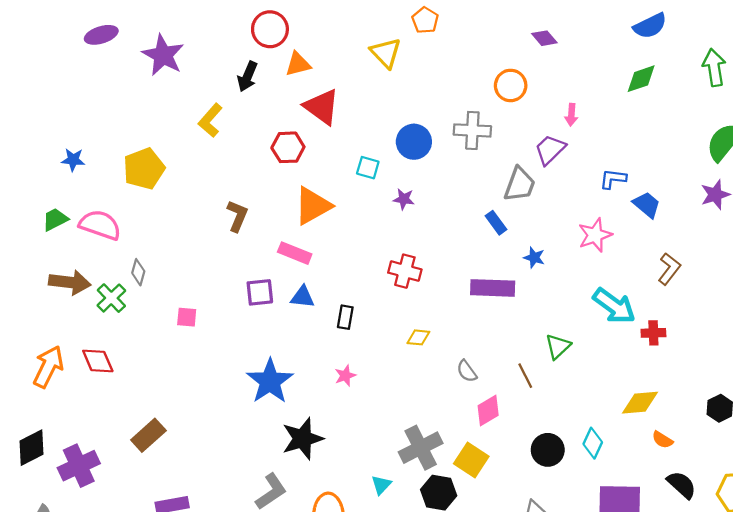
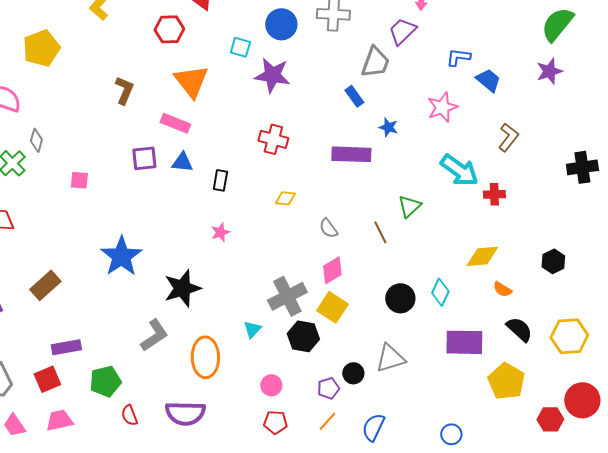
purple star: (404, 199) -> (272, 75), size x1.8
orange triangle: (313, 206) -> (191, 81), turned -39
blue star: (270, 381) -> (121, 256), moved
pink diamond: (488, 411) -> (332, 270), moved

